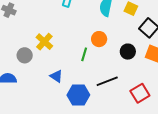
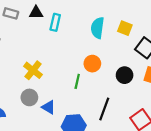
gray circle: (25, 55) -> (29, 97), moved
black line: (107, 81) -> (104, 109), turned -45

